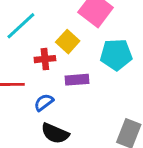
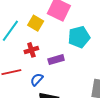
yellow square: (68, 42) -> (36, 23), moved

